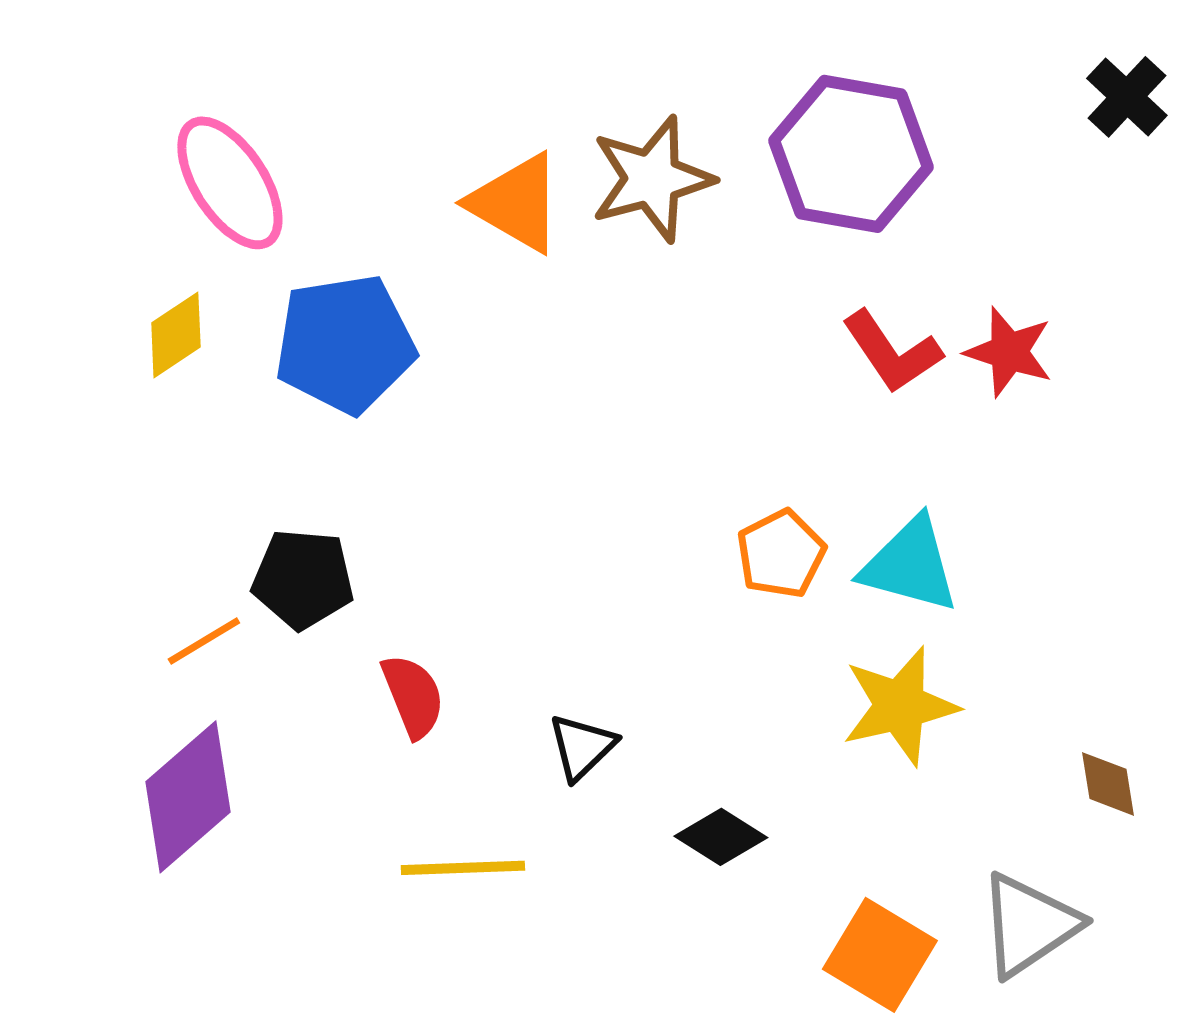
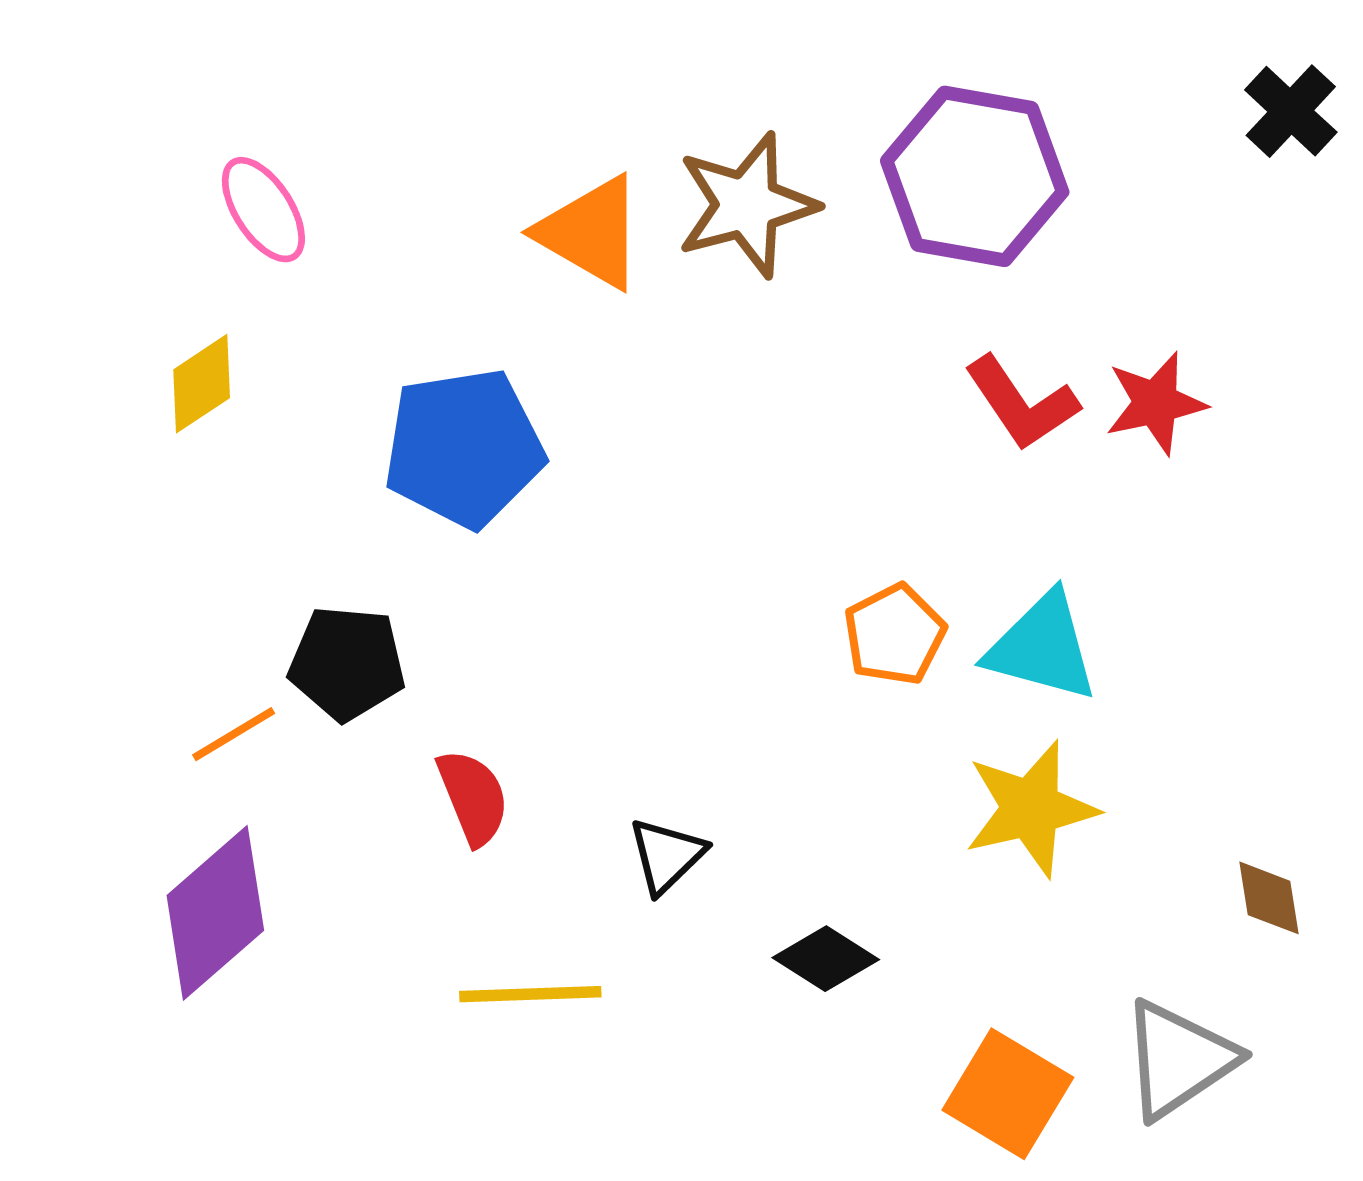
pink ellipse: (230, 183) -> (263, 210), size x0.7
blue pentagon: (345, 344) -> (464, 448), moved
red star: (1009, 352) -> (1156, 403), turned -30

